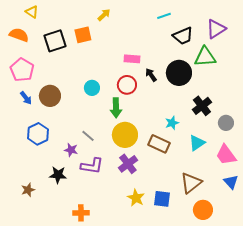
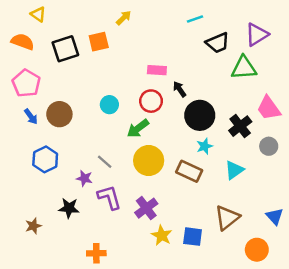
black circle: (179, 73) -> (200, 115), moved
green arrow: (116, 108) -> (138, 128), turned 54
pink trapezoid: (226, 155) -> (269, 108), moved
purple cross: (128, 164) -> (146, 208), moved
purple L-shape: (92, 166) -> (109, 197), turned -115
orange circle: (203, 210) -> (257, 250), moved

